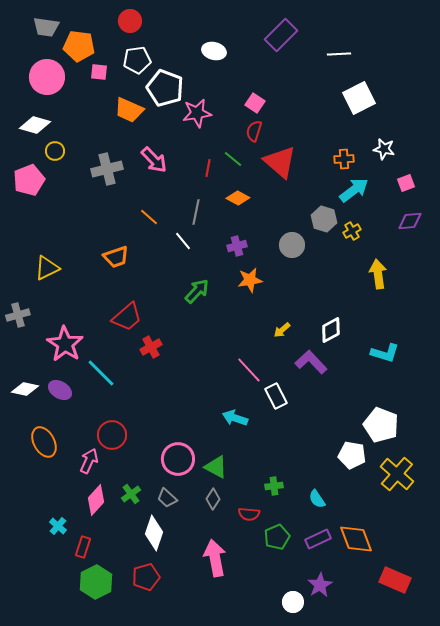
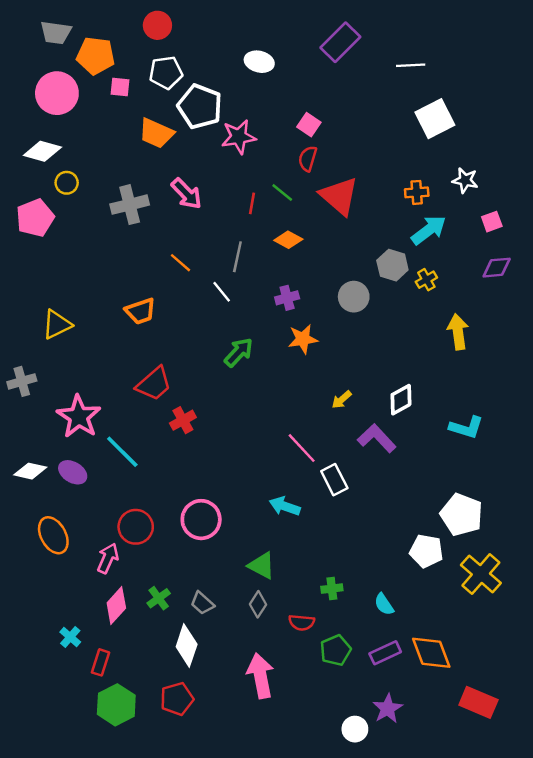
pink circle: (178, 459) -> (201, 520), moved

